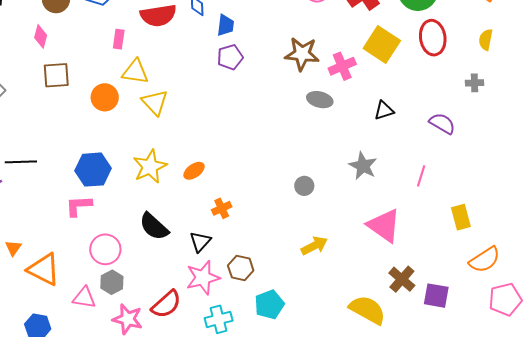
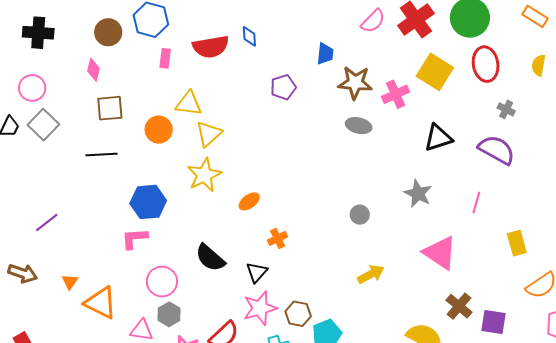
blue trapezoid: (225, 25) -> (325, 54), moved
pink rectangle: (119, 39) -> (165, 58), moved
gray cross: (475, 83) -> (506, 109), moved, turned 30
gray ellipse: (320, 100) -> (359, 126), moved
yellow triangle: (155, 102) -> (209, 134), turned 32
black triangle: (384, 110) -> (438, 138), size x1.4
purple semicircle: (442, 123) -> (497, 150), size x1.4
black line: (21, 162) -> (101, 155), moved
yellow star: (150, 167) -> (204, 175), moved
brown hexagon: (241, 268) -> (298, 314), moved

